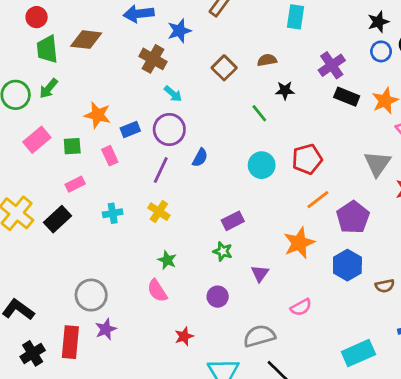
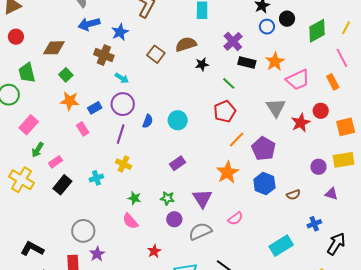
green trapezoid: (47, 49) -> (27, 73), moved
brown semicircle: (267, 60) -> (186, 44), size x1.5
green arrow: (49, 88) -> (38, 150), moved
green line: (259, 113) -> (229, 83), moved
green square: (72, 146) -> (66, 75), moved, turned -32
cyan circle: (262, 165) -> (178, 120), moved
pink rectangle: (75, 184) -> (56, 162), moved
cyan cross: (113, 213) -> (96, 178), moved
black rectangle: (58, 219) -> (62, 185), moved
green star: (223, 251) -> (167, 198), moved
purple triangle: (260, 273) -> (202, 198), size x1.5
gray semicircle: (259, 336) -> (200, 231), moved

